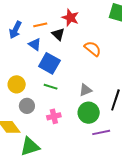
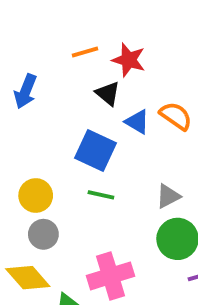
orange line: (40, 25) -> (85, 52), moved
blue triangle: (35, 44) -> (137, 122), moved
gray circle: (27, 106) -> (43, 234), moved
pink cross: (54, 116) -> (110, 276), moved, size x1.6

